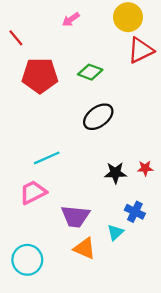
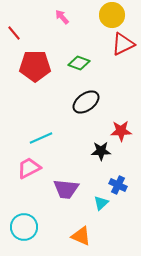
pink arrow: (71, 19) -> (62, 17), turned 84
red star: (145, 168) -> (121, 131), moved, size x1.5
orange triangle: (85, 248) -> (81, 236), moved

